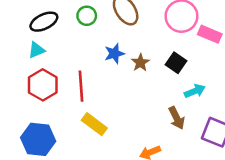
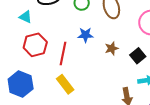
cyan triangle: (36, 50) -> (26, 17), moved, turned 32
blue star: (114, 54) -> (85, 35), moved

